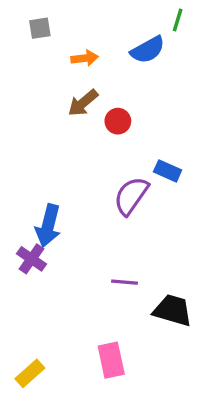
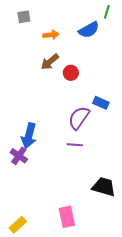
purple line: (124, 282) -> (75, 145), moved

